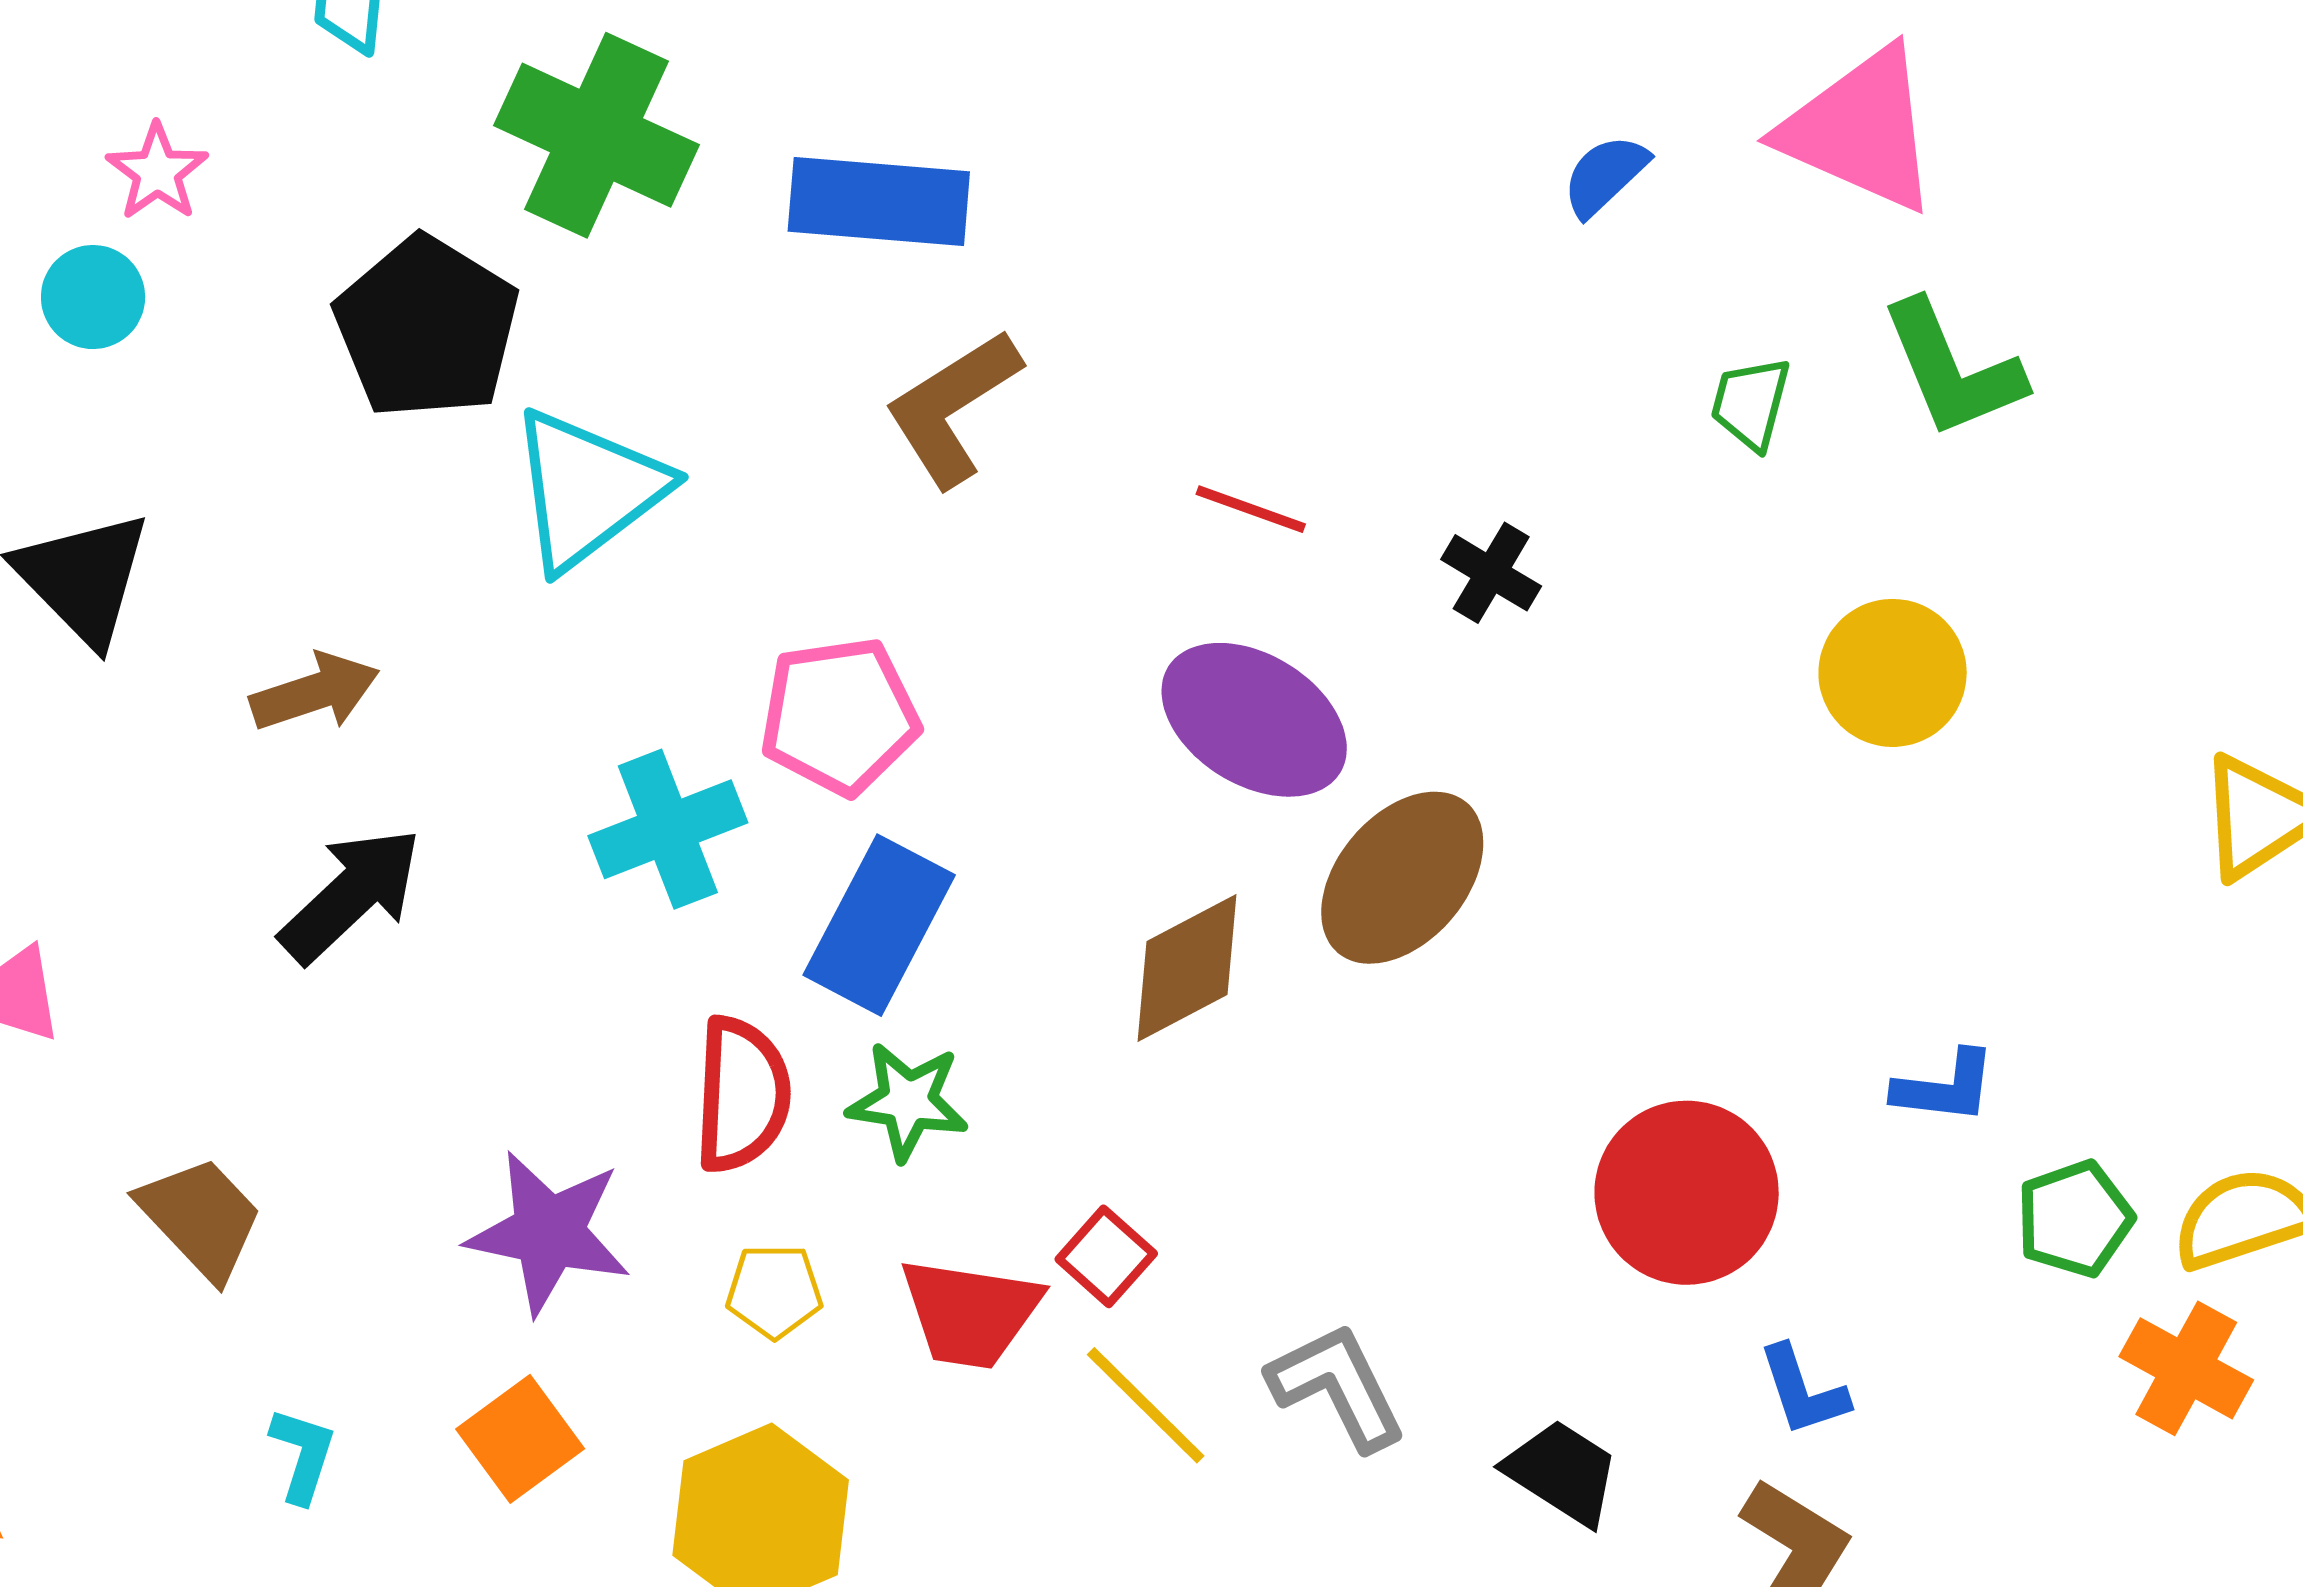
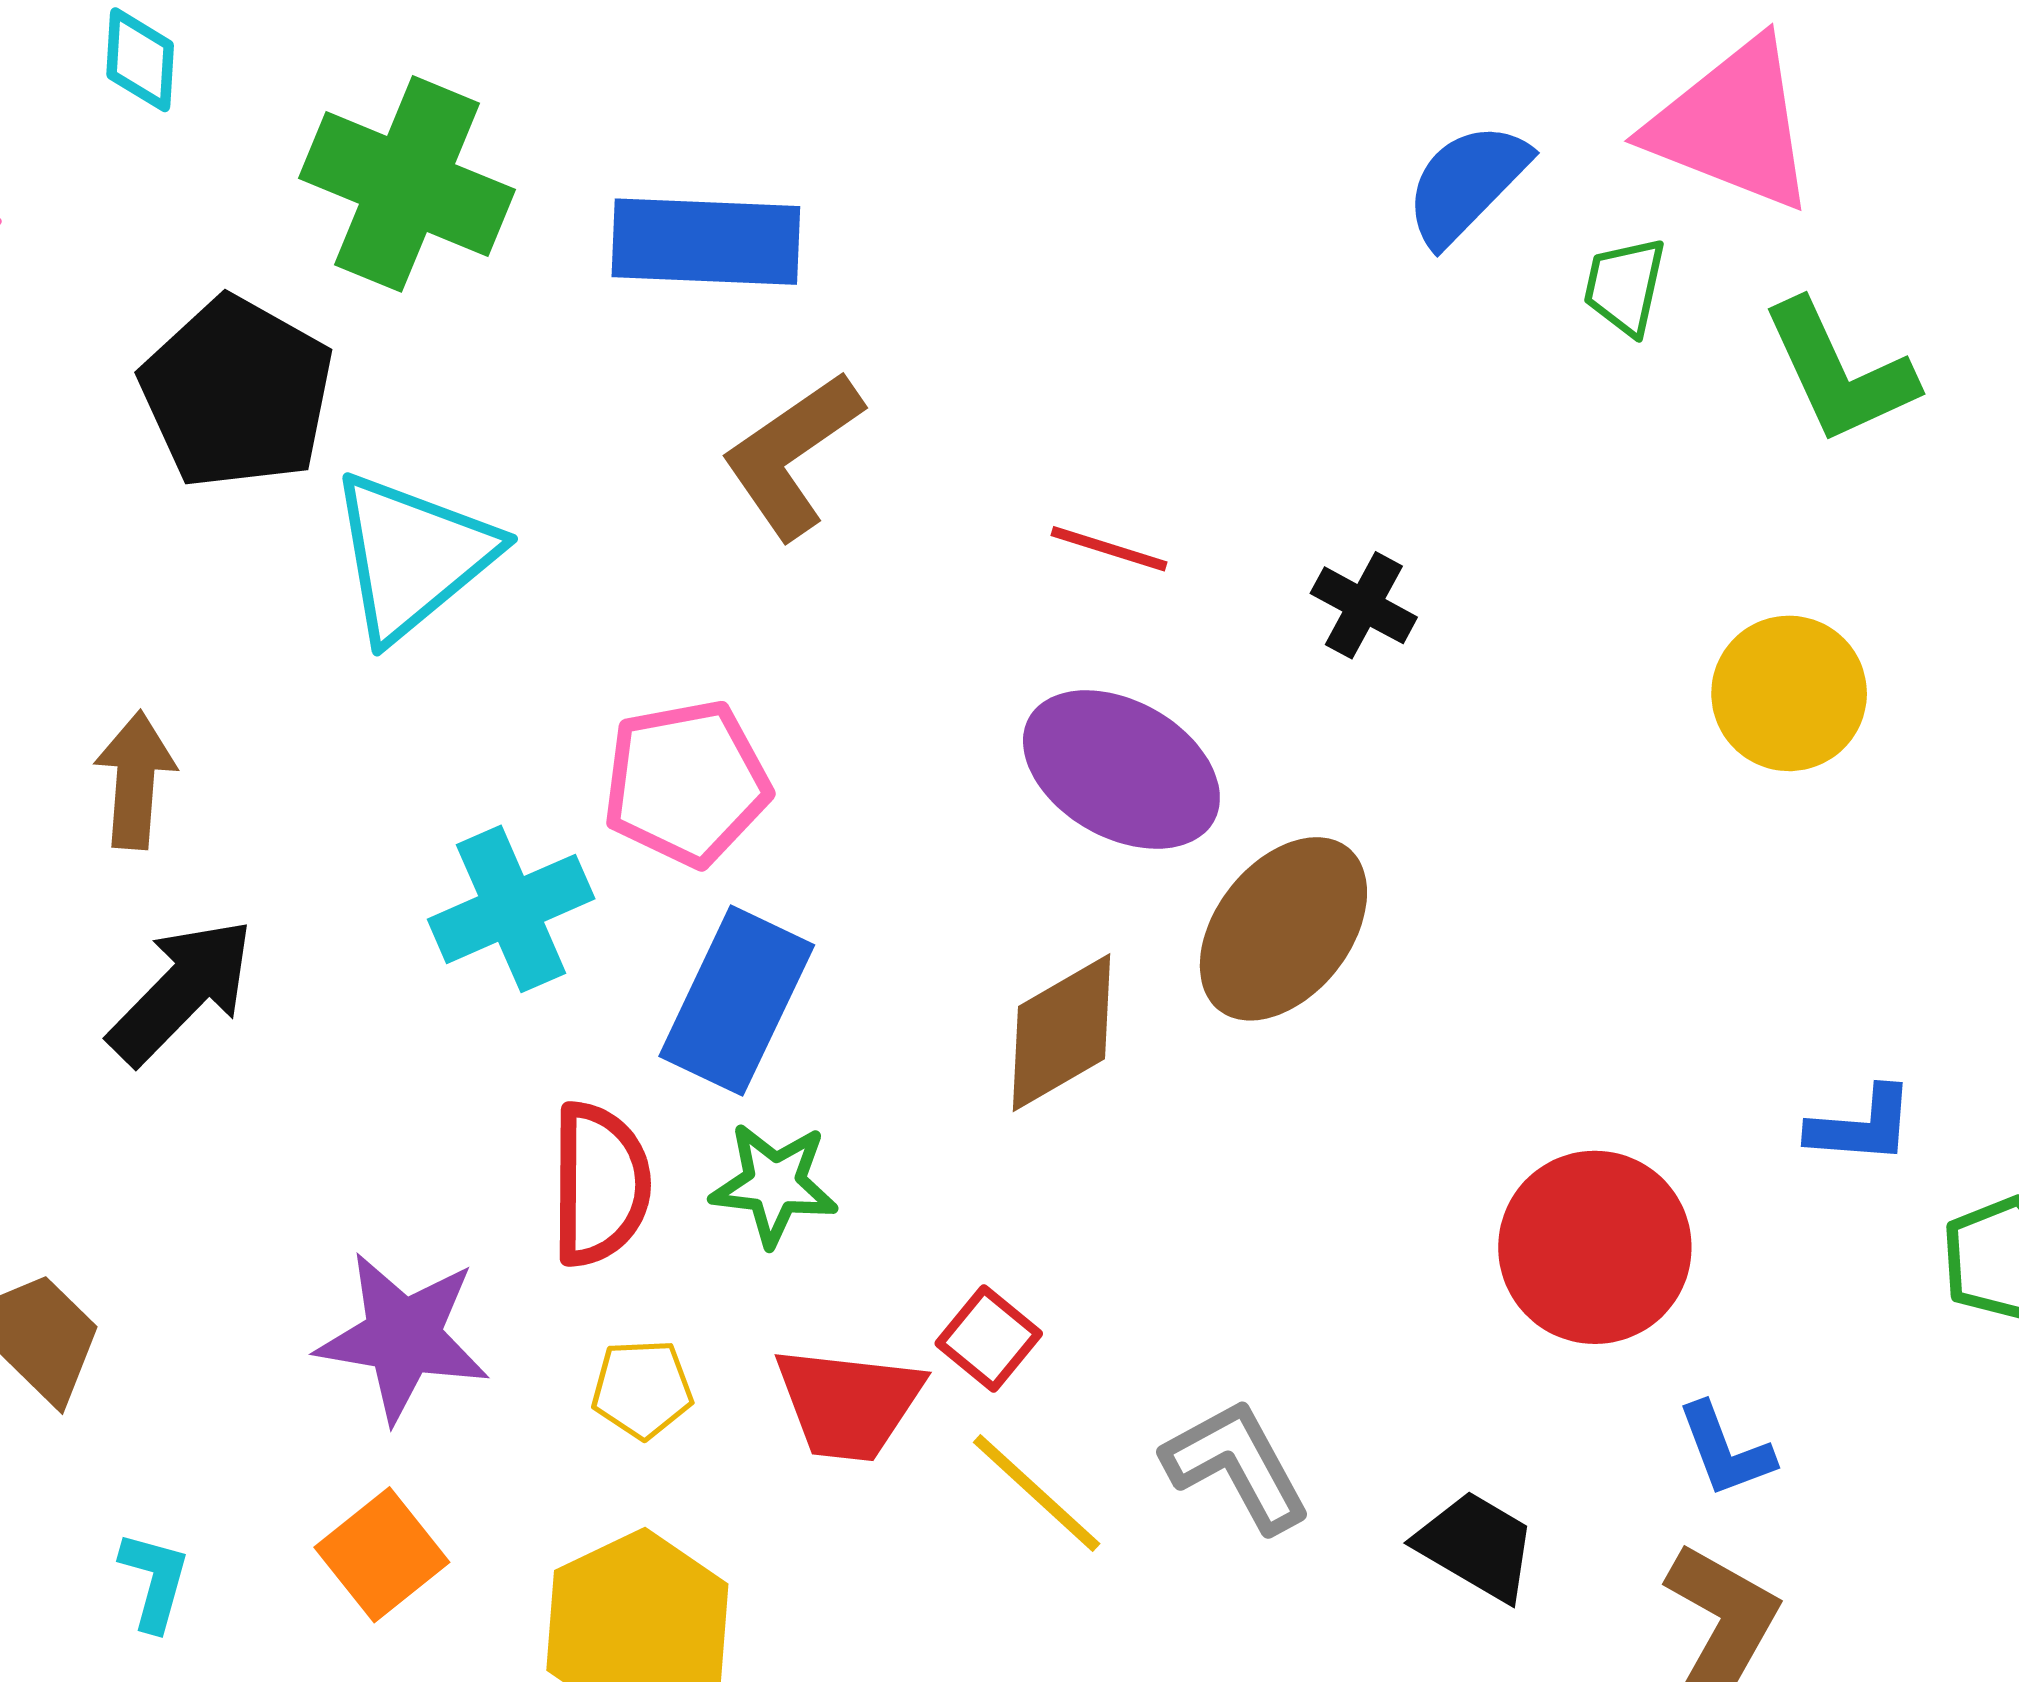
blue semicircle: (1605, 175) -> (1467, 184), size x1.4
green trapezoid: (1751, 403) -> (1625, 286), moved
brown arrow: (315, 692) -> (135, 780), turned -65

